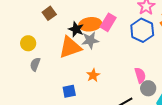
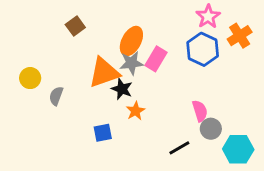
pink rectangle: (108, 22) -> (156, 59), moved
orange ellipse: (90, 24) -> (131, 41), turned -55
black star: (76, 29) -> (122, 89), moved
yellow circle: (28, 43) -> (30, 78), moved

